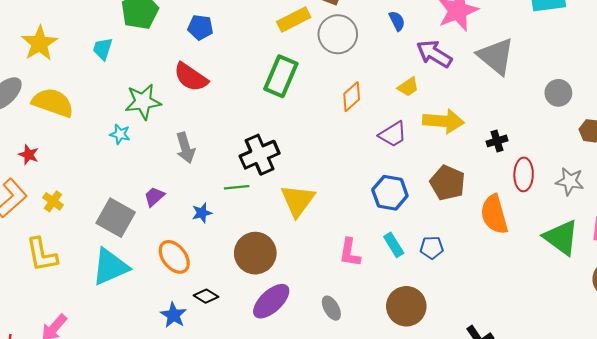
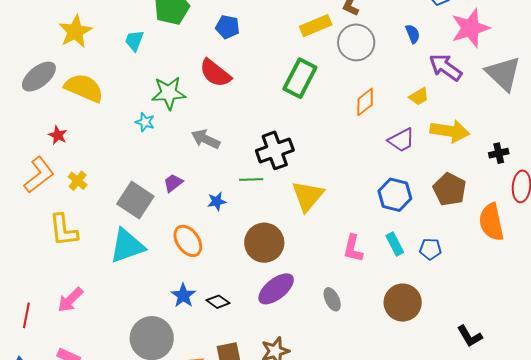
gray arrow: (185, 148) -> (206, 139), turned 128
black diamond: (206, 296) -> (218, 302), moved

